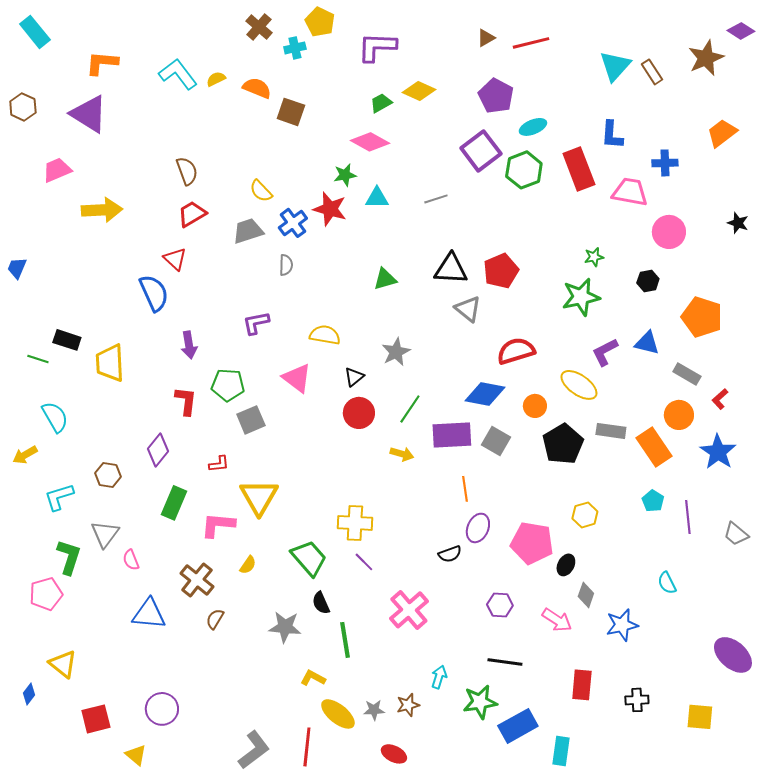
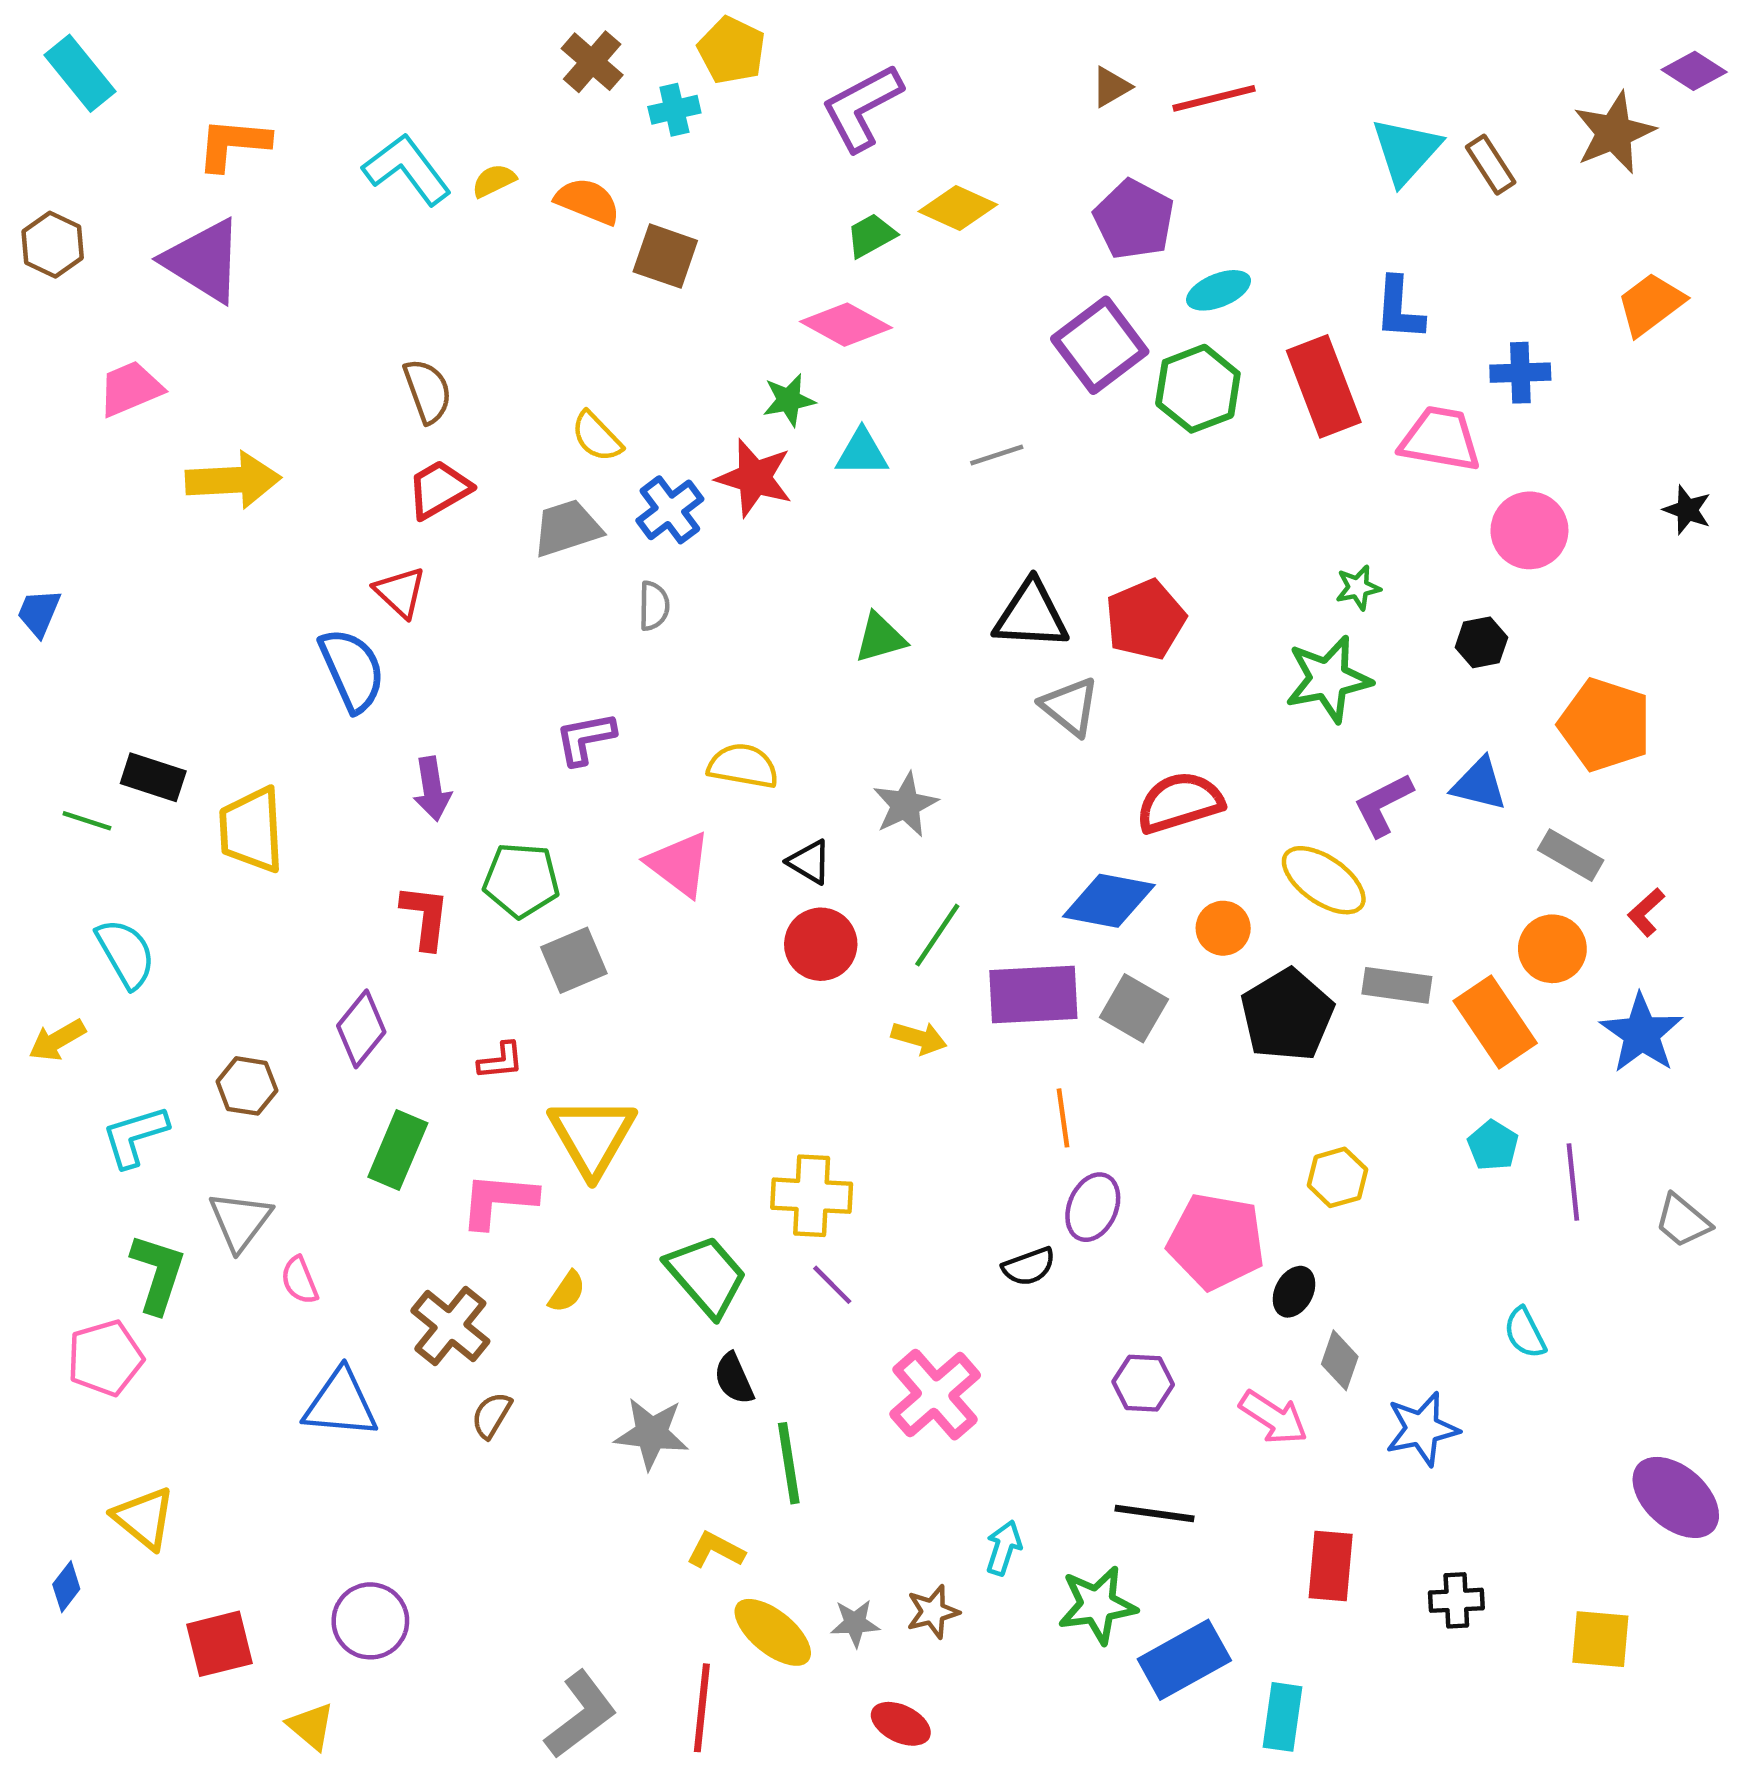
purple L-shape: (377, 47) -> (862, 107), turned -30
black triangle: (354, 377) -> (809, 862), turned -50

